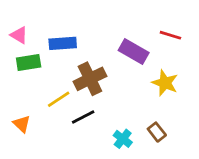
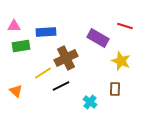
pink triangle: (19, 35) -> (14, 26), turned -32
brown rectangle: (157, 132) -> (115, 89), moved, turned 40

